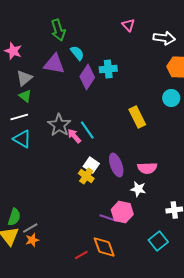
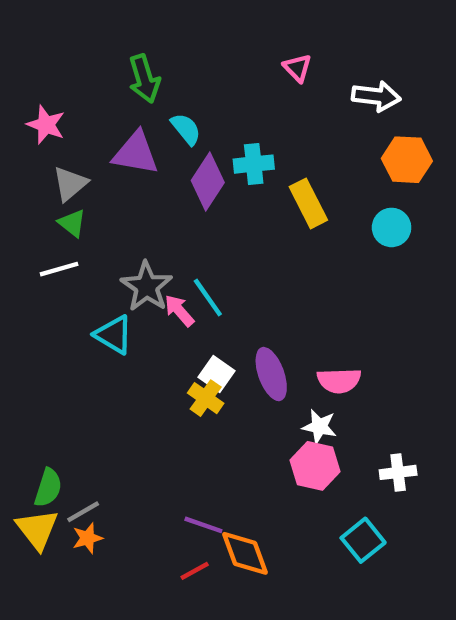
yellow rectangle: (137, 117) -> (308, 203), moved
cyan triangle: (22, 139) -> (114, 335), moved
pink hexagon: (122, 212) -> (315, 466), moved
purple line: (108, 218) -> (203, 525), moved

